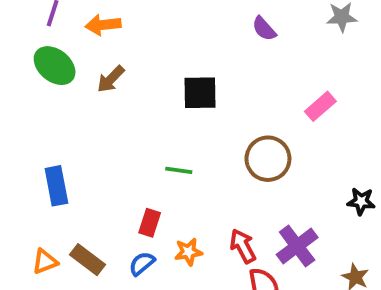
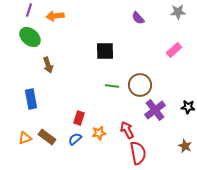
brown arrow: (111, 79) -> (48, 65), moved, turned -63
pink rectangle: (320, 106) -> (174, 50), moved
green line: (179, 170) -> (112, 86), moved
purple cross: (297, 246) -> (155, 110), moved

